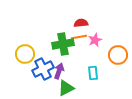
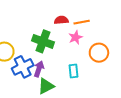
orange line: (79, 37) -> (82, 22), moved
green cross: (63, 44) -> (43, 41), turned 30

